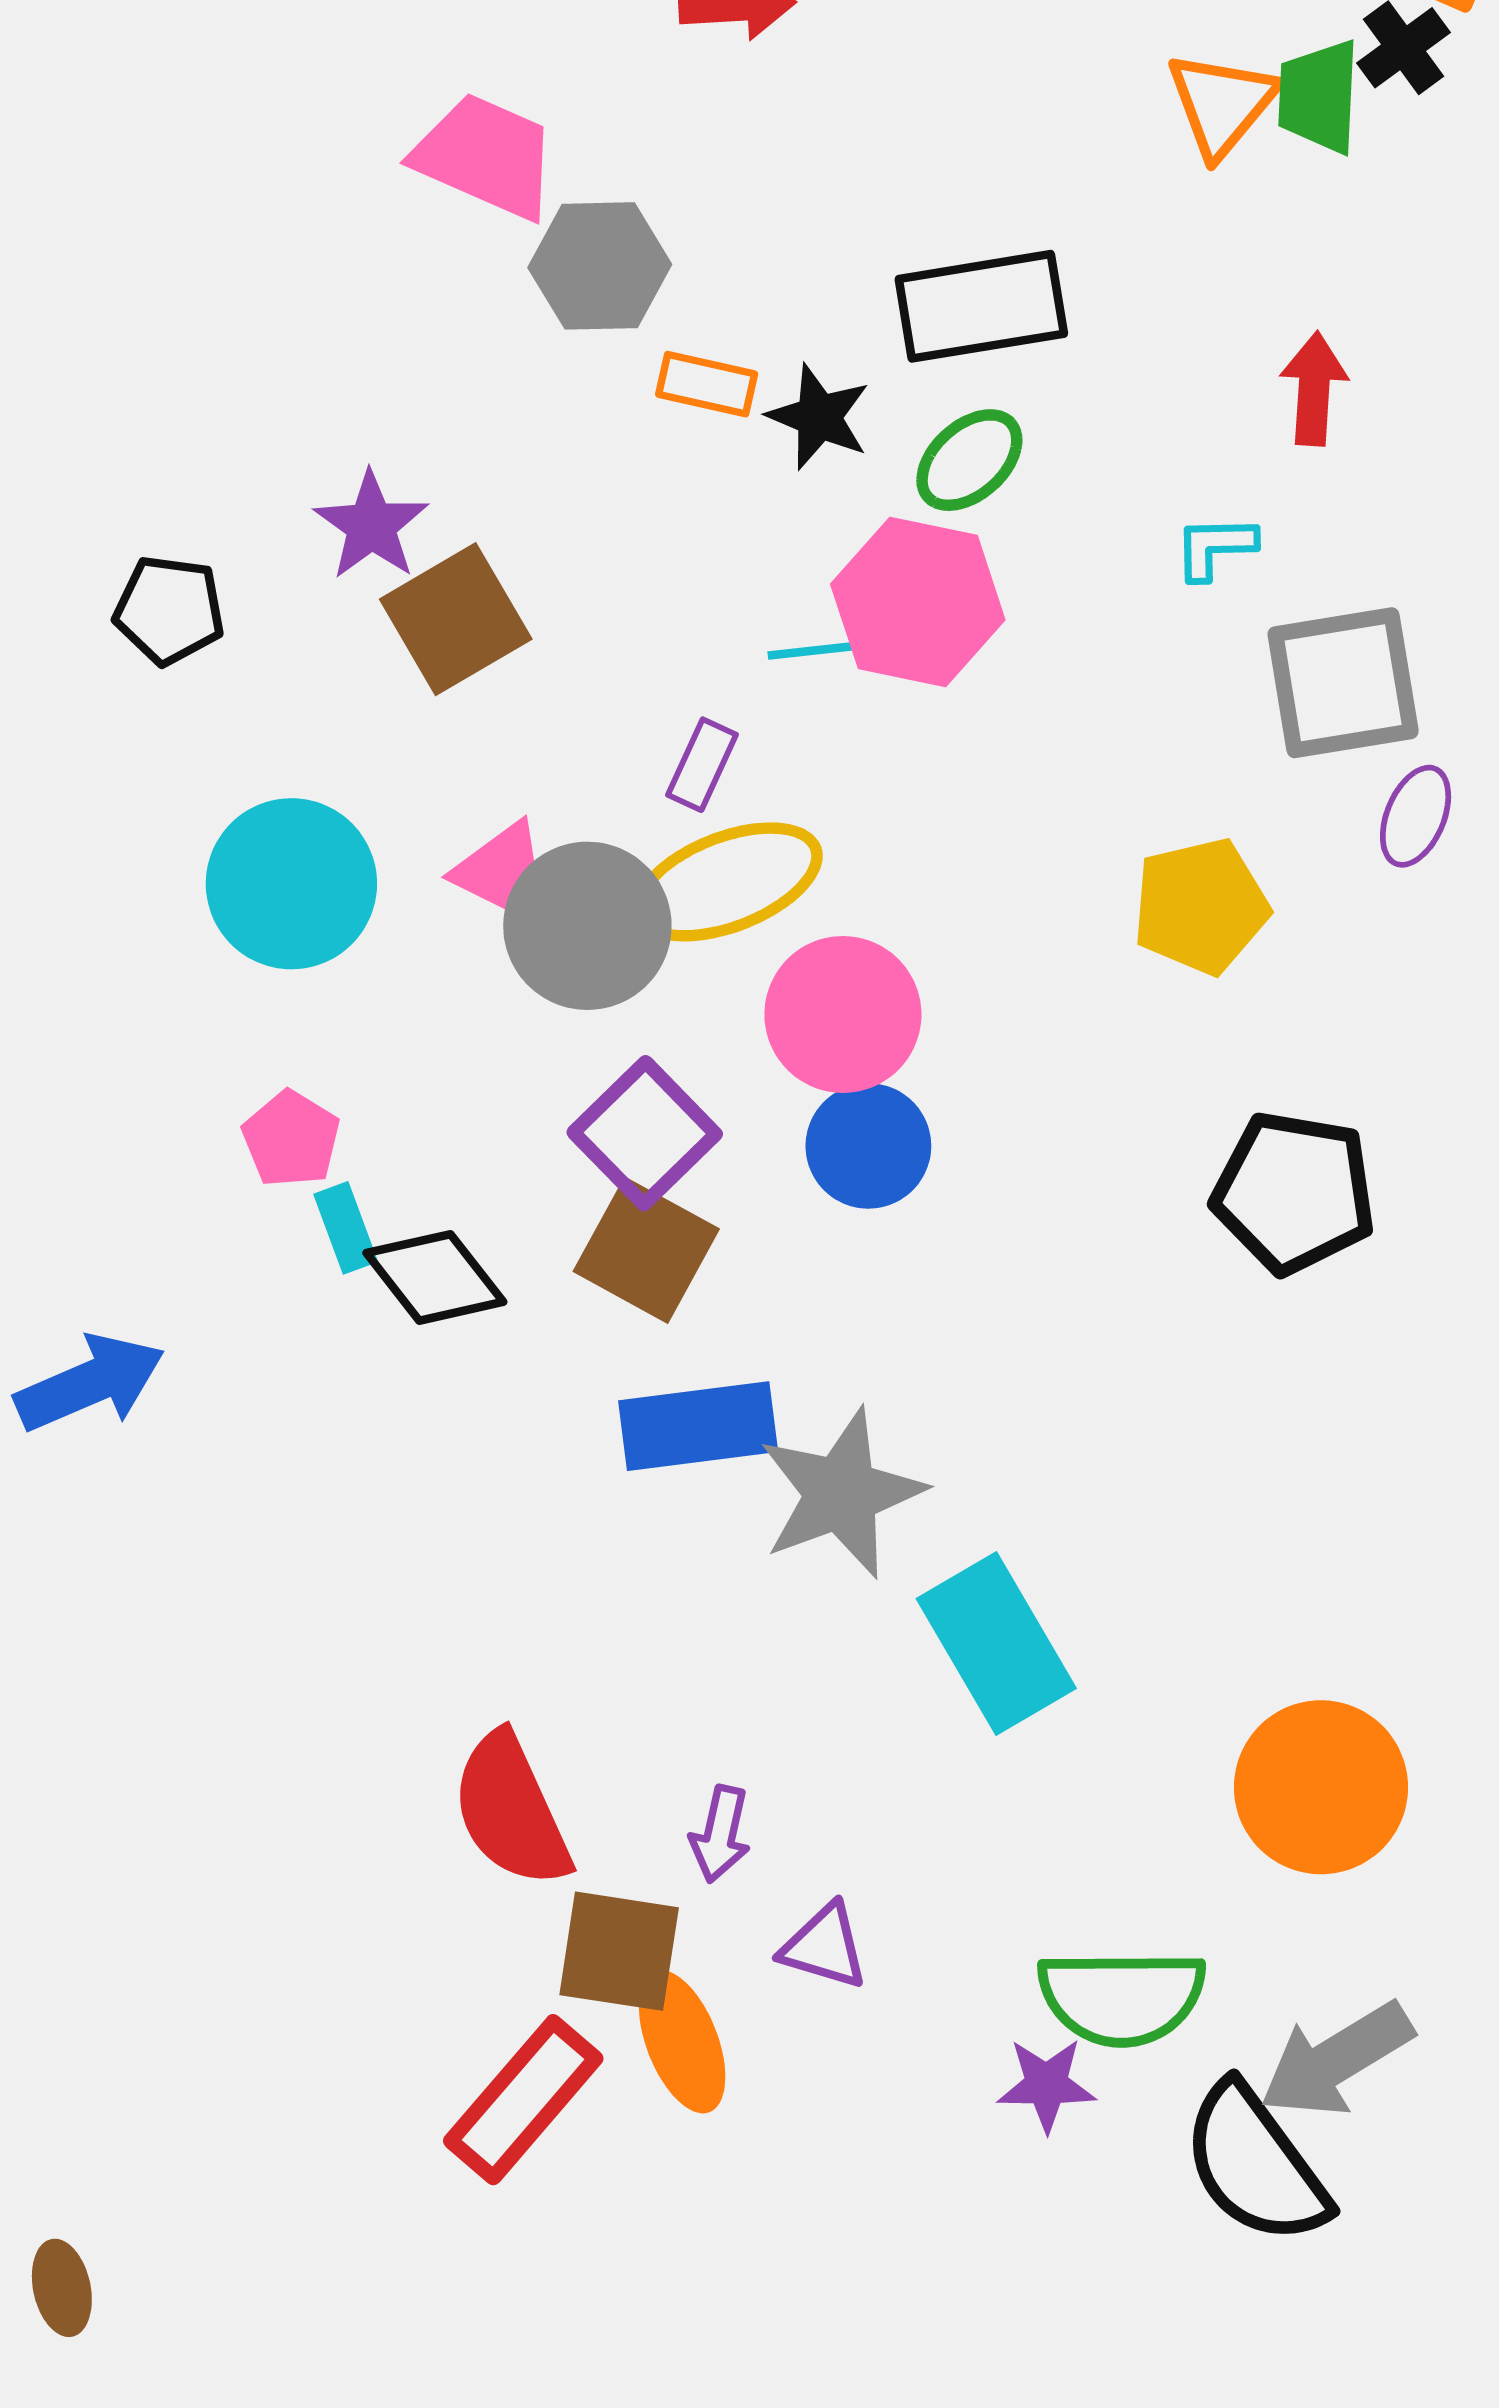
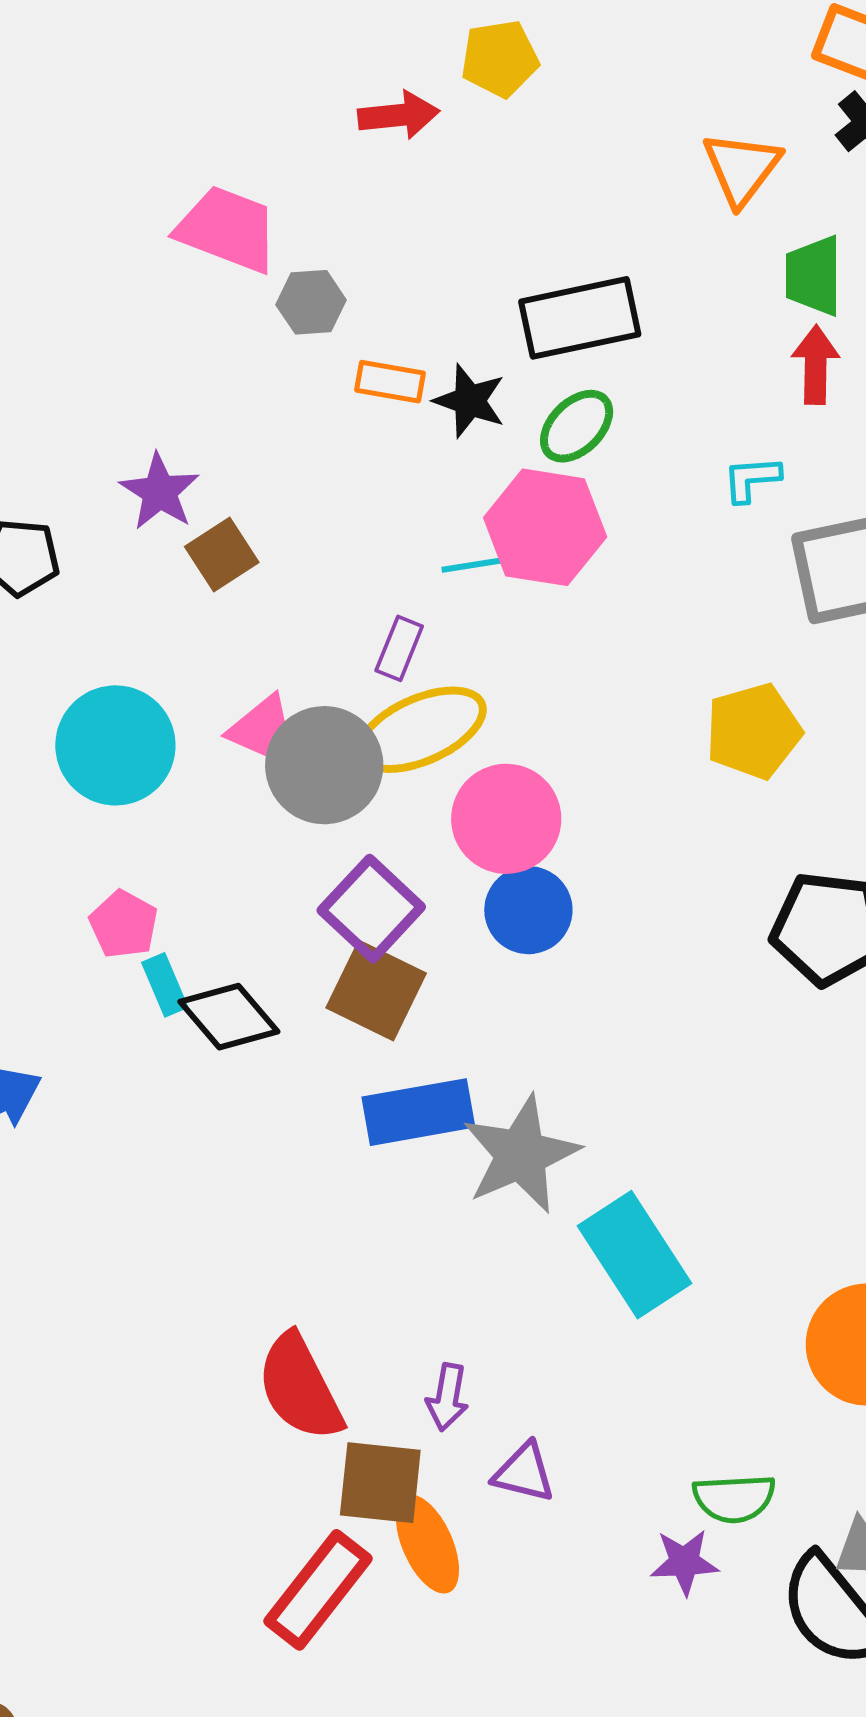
green trapezoid: (1319, 97) -> (813, 276), moved
gray hexagon: (600, 266) -> (311, 302), size x0.7
brown square: (456, 619) -> (222, 555), size x0.7
green semicircle: (1122, 1997) -> (734, 1498), size x0.7

